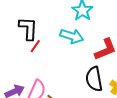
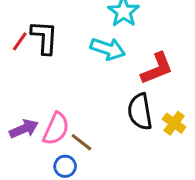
red line: (35, 46) -> (20, 41), moved

